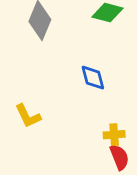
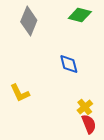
yellow cross: (114, 135) -> (85, 107), turned -35

